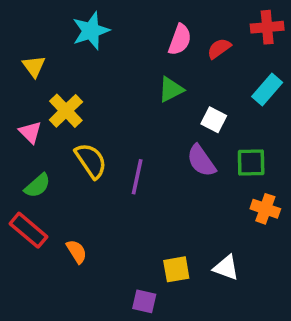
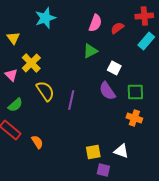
cyan rectangle: (267, 89) -> (146, 41), moved
orange cross: (265, 209) -> (134, 118), moved
purple square: (144, 301) -> (103, 170), moved

